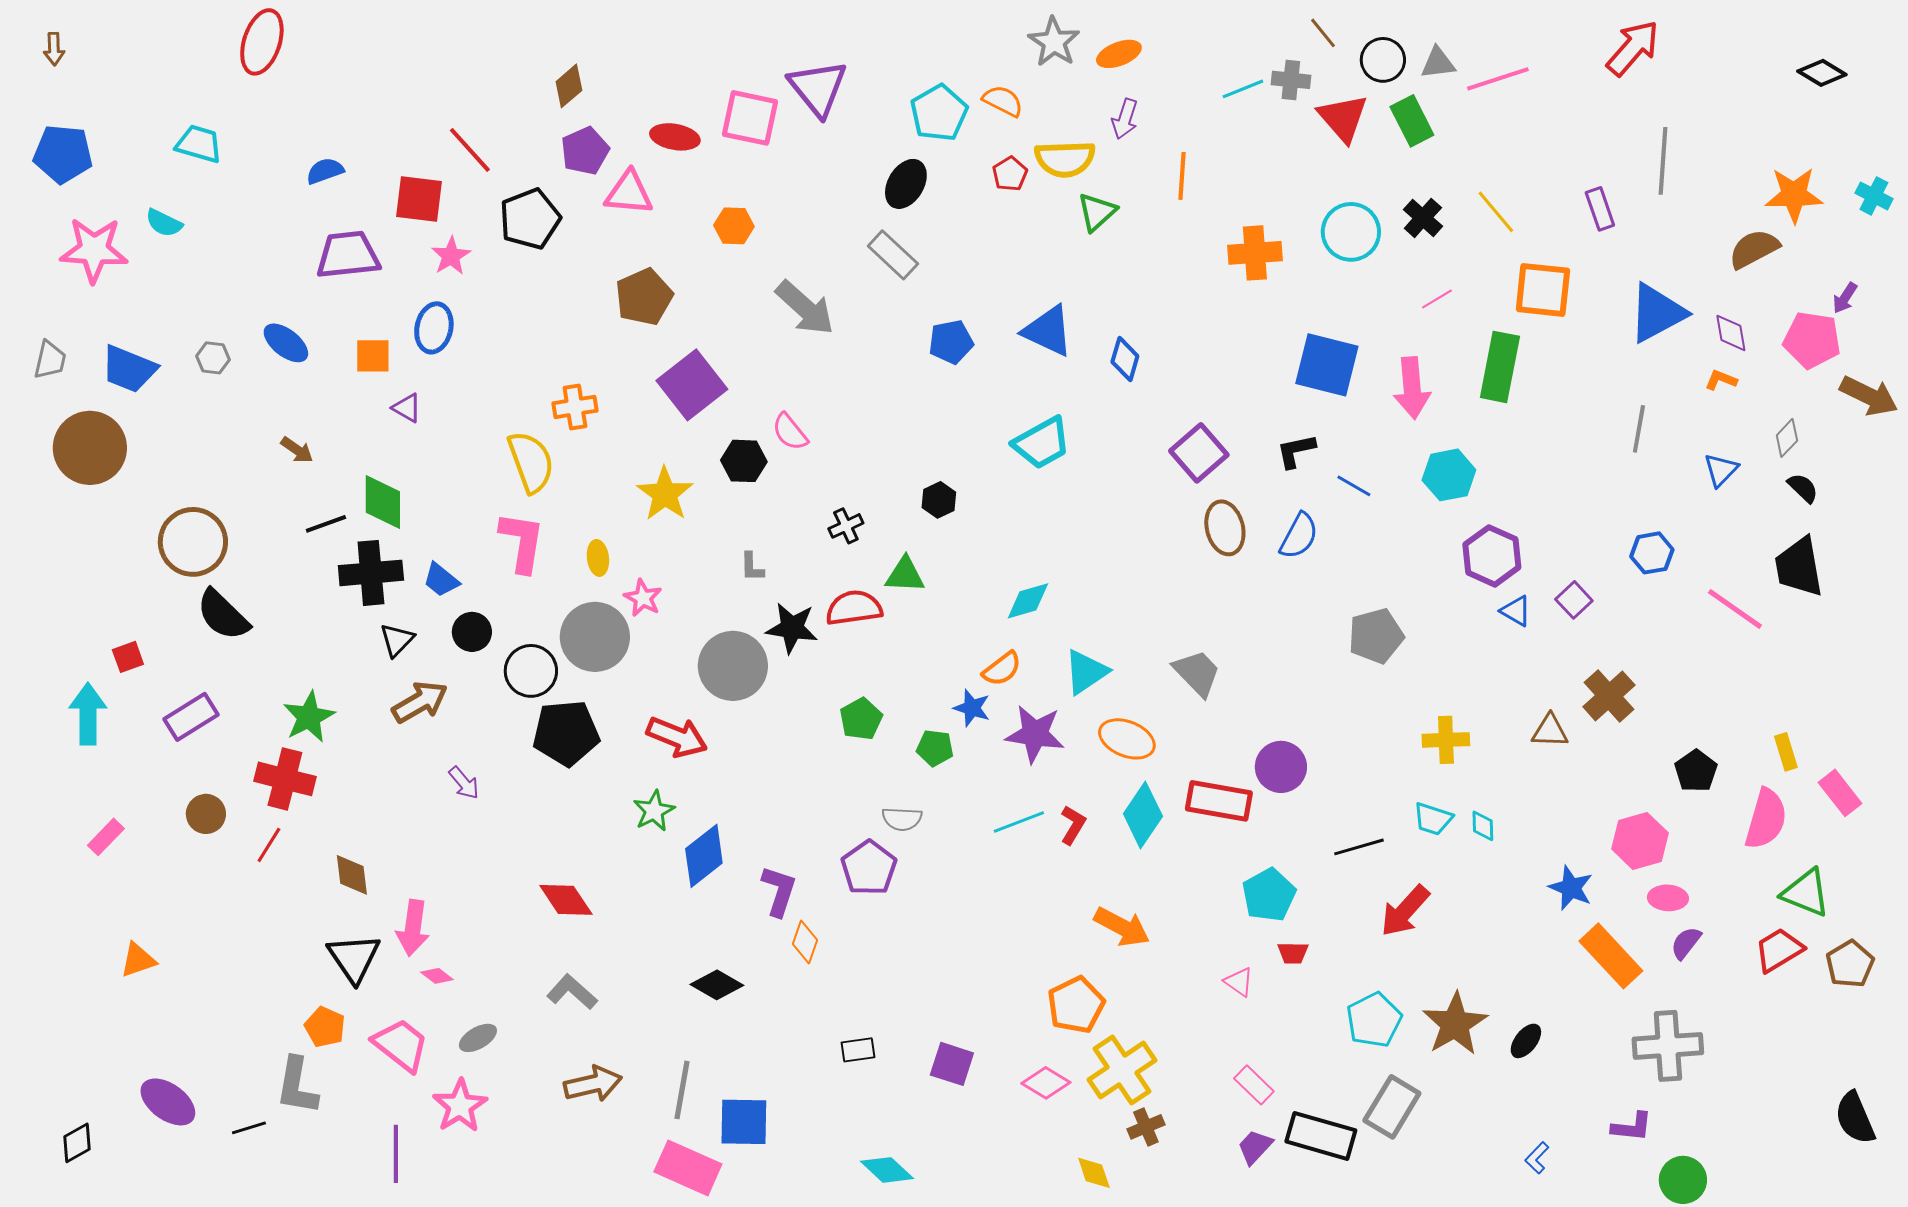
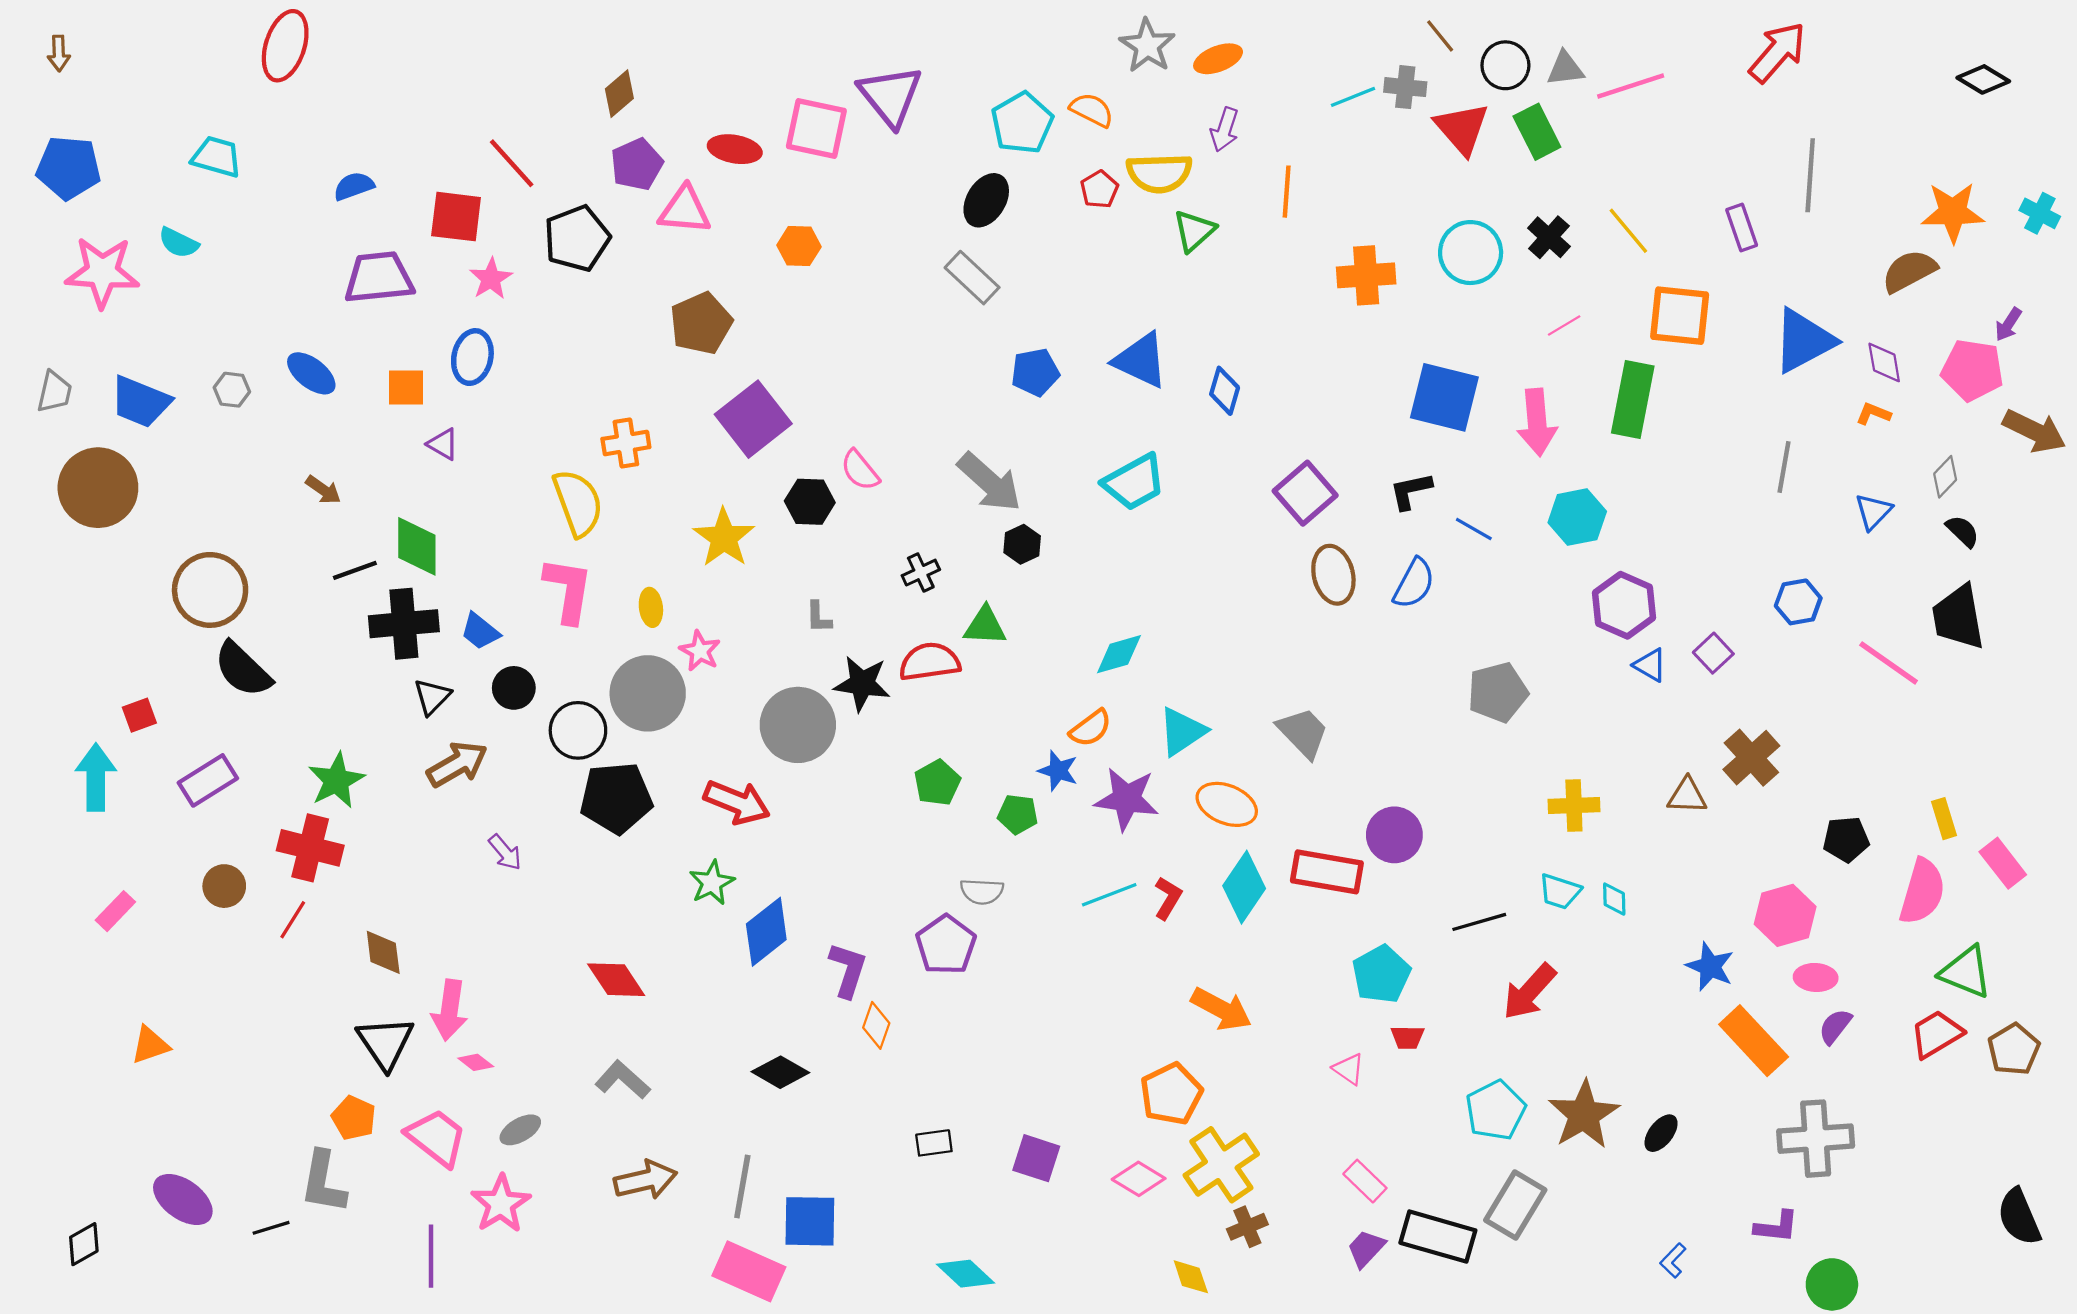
gray arrow: (805, 308) -> (989, 482), moved
black pentagon: (1696, 771) -> (1846, 839), turned 30

